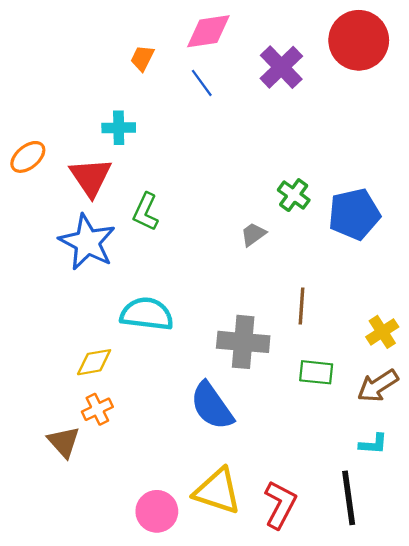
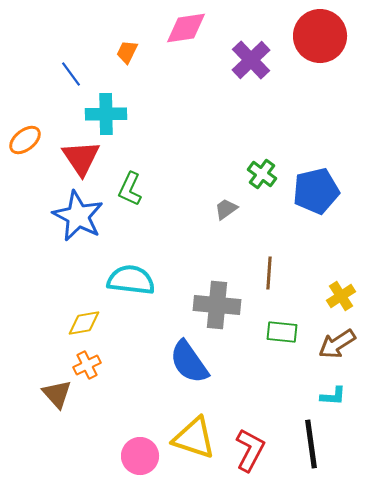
blue line: (202, 83) -> (71, 74), moved
cyan cross: (119, 128) -> (106, 114), size x1.4

